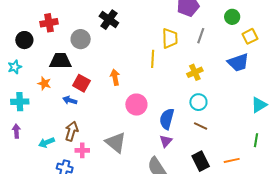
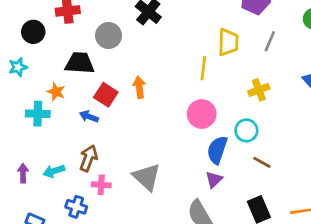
orange arrow: (115, 77) -> (139, 87), moved
cyan cross: (20, 102) -> (38, 114), moved
cyan circle: (198, 102) -> (246, 130), moved
pink circle: (136, 105) -> (202, 114), moved
purple arrow: (16, 131) -> (23, 173), moved

